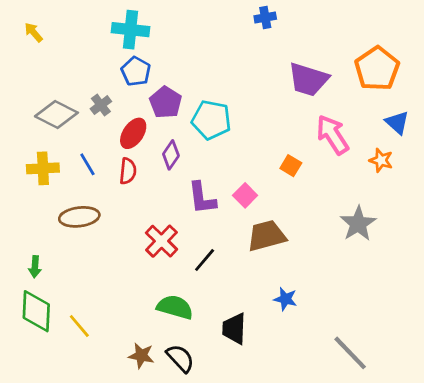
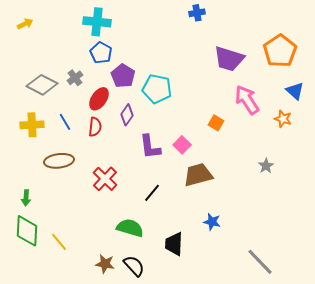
yellow arrow: (34, 32) -> (25, 24), turned 105
gray star: (358, 224) -> (266, 166), size x0.6
red cross: (161, 241) -> (105, 179), moved

